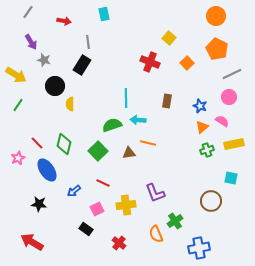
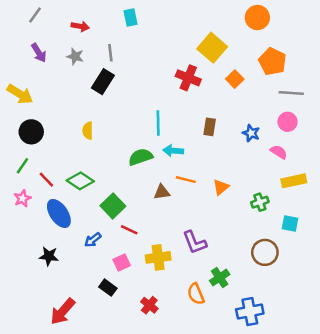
orange circle: (216, 16) -> (257, 18), moved
yellow square: (169, 38) -> (212, 48), size x1.6
gray star: (44, 60) -> (75, 56), moved
gray line: (232, 74) -> (291, 93), turned 30
black circle: (55, 86) -> (31, 132), moved
green line: (18, 105) -> (22, 166), moved
orange triangle: (202, 127) -> (221, 187), moved
green diamond: (64, 144) -> (80, 181), turned -70
green cross: (207, 150) -> (260, 202), moved
green square: (98, 151) -> (113, 206), moved
red arrow: (32, 242) -> (63, 311), moved, turned -80

